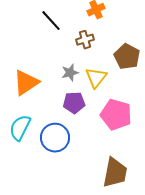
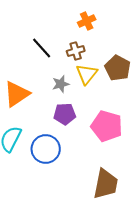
black line: (51, 21) -> (42, 48), moved
yellow triangle: (96, 78) -> (87, 74), moved

